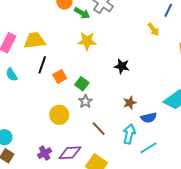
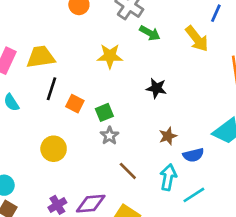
green arrow: (82, 13) -> (150, 33), moved
yellow arrow: (153, 29) -> (197, 39), size x1.5
orange square: (60, 76) -> (75, 104), turned -32
green square: (82, 84) -> (104, 112), turned 32
yellow circle: (59, 115) -> (54, 149), moved

